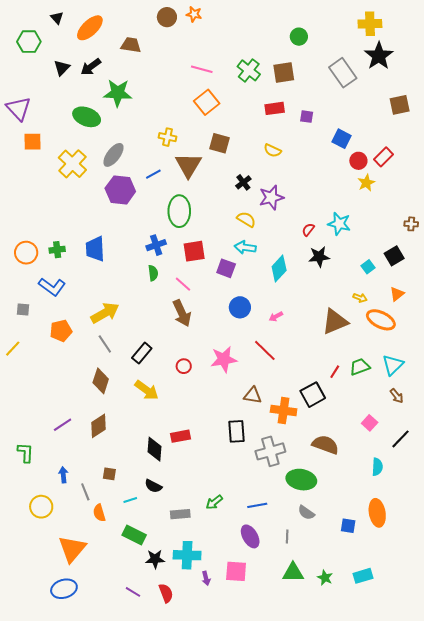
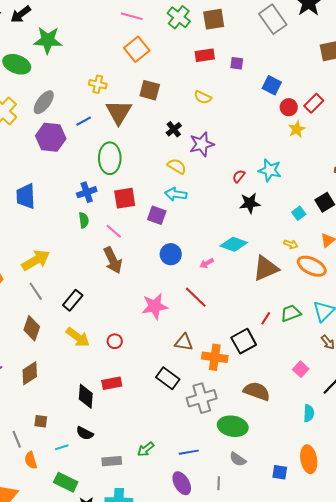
cyan diamond: (279, 268) -> (234, 244), moved, turned 68
red circle: (184, 366) -> (115, 341), moved
black rectangle: (236, 431) -> (168, 378), turned -50

